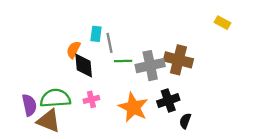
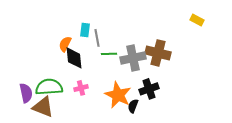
black semicircle: (185, 121) -> (133, 106), moved

